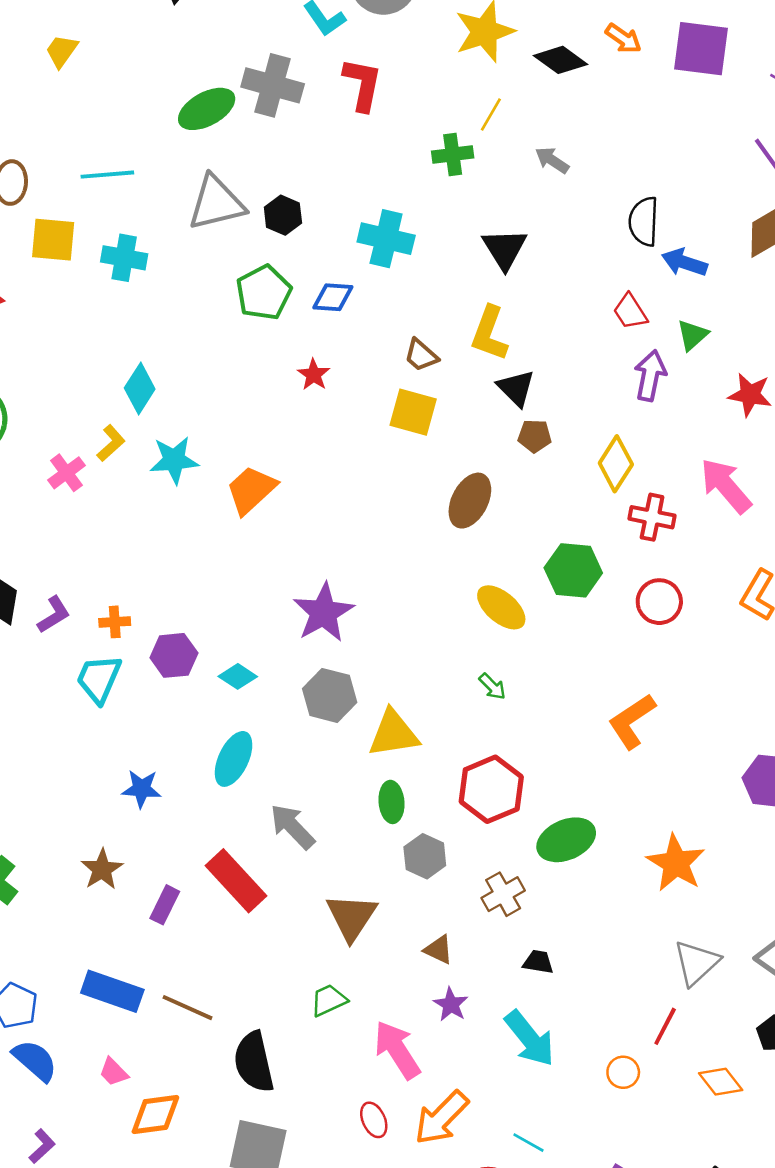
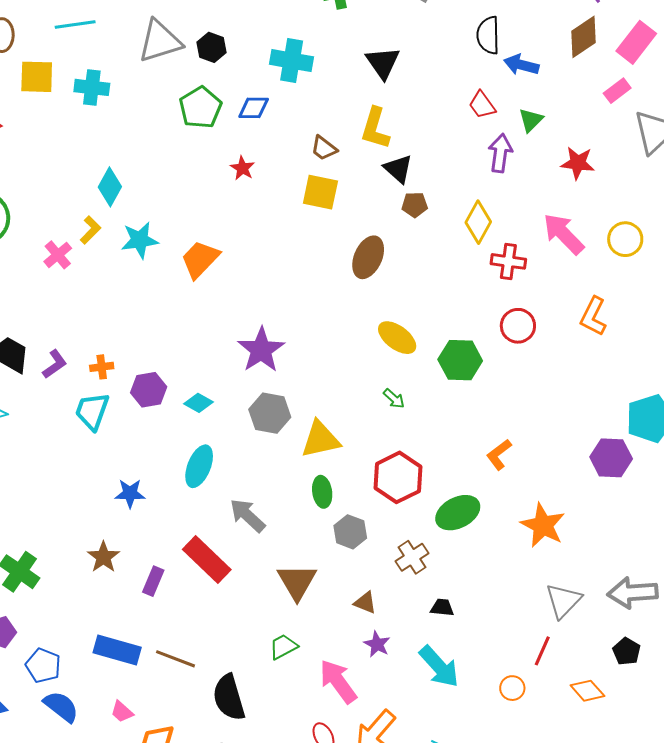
green hexagon: (573, 570) -> (460, 360), moved
orange L-shape: (632, 721) -> (499, 454), moved, size x0.7

